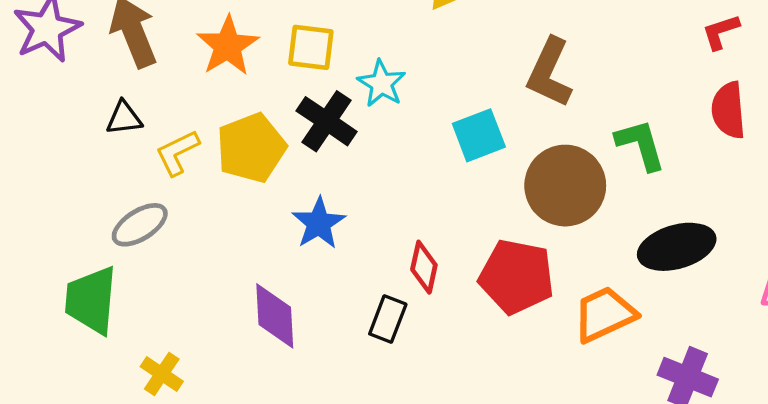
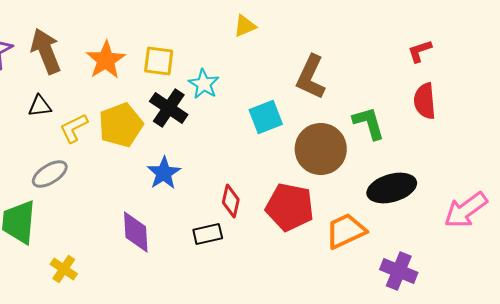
black rectangle: (388, 319) -> (208, 234), turned 56

